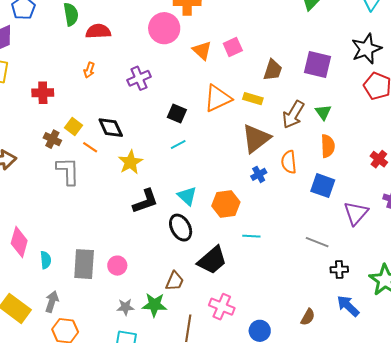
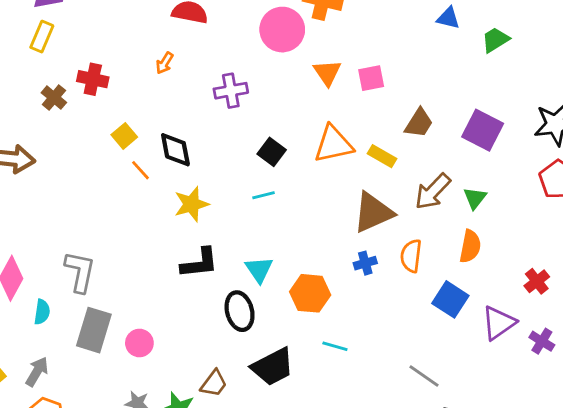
brown cross: (52, 139) -> (54, 98), moved
gray L-shape: (68, 171) -> (80, 272), moved
purple triangle: (356, 213) -> (499, 323), moved

